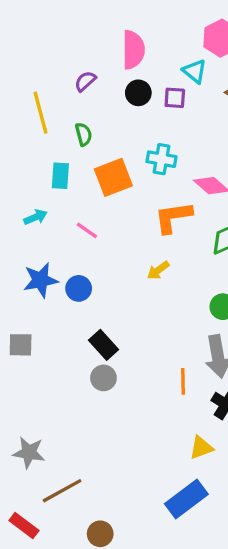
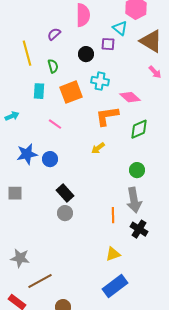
black circle: (138, 93) -> (86, 54), moved
cyan arrow: (36, 217) -> (12, 116), moved
yellow triangle: (201, 448) -> (113, 254), moved

